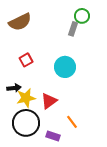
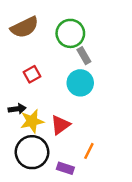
green circle: (82, 16) -> (70, 33), moved, size x1.5
gray rectangle: (73, 29) -> (84, 56), moved, turned -48
orange line: (72, 122) -> (89, 151), turned 64

